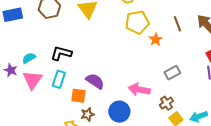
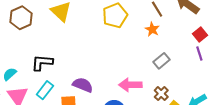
orange star: (156, 39) -> (152, 29), moved
cyan rectangle: (59, 79) -> (45, 90), turned 30

